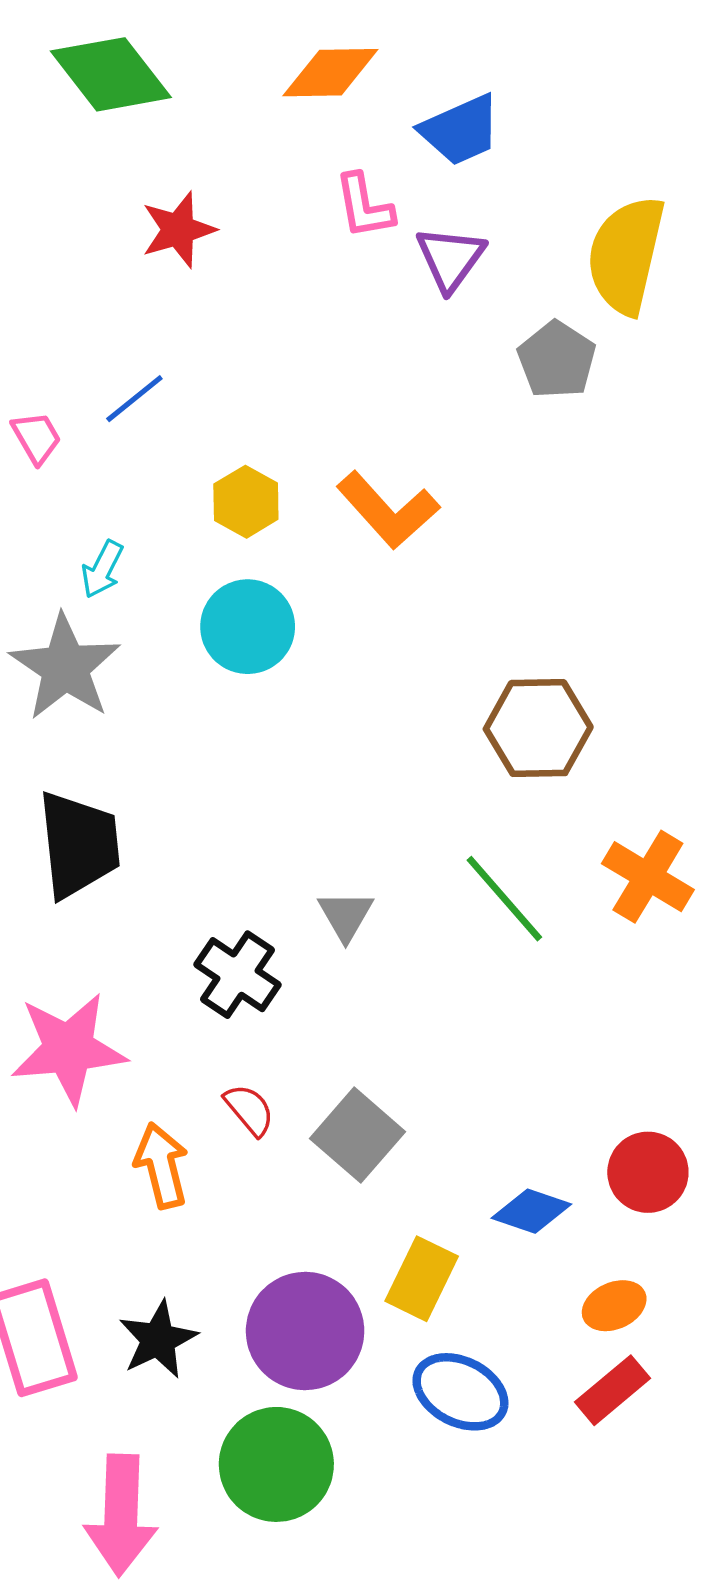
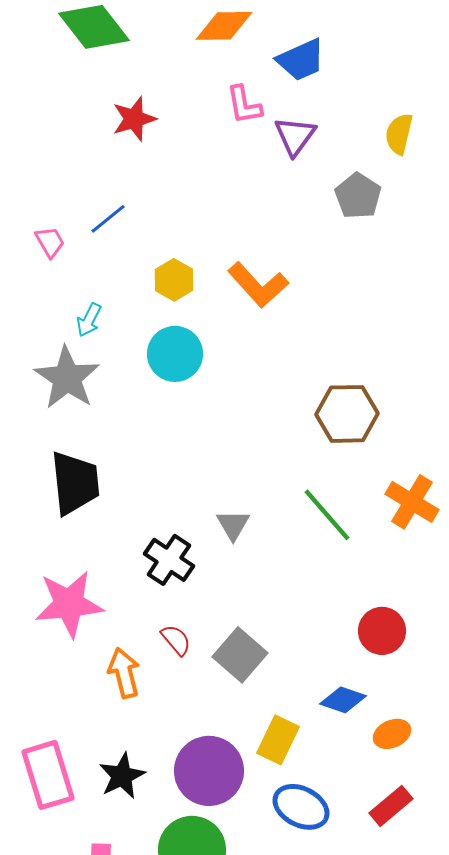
yellow semicircle: (626, 255) -> (399, 134), size x0.6
red circle: (648, 1172) -> (382, 631), moved
orange ellipse: (614, 1306) -> (392, 734), moved

